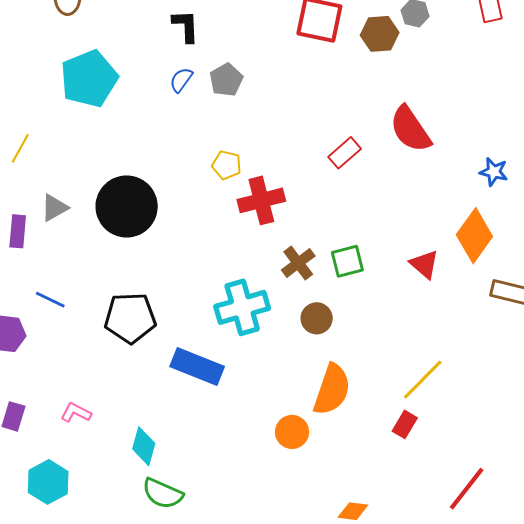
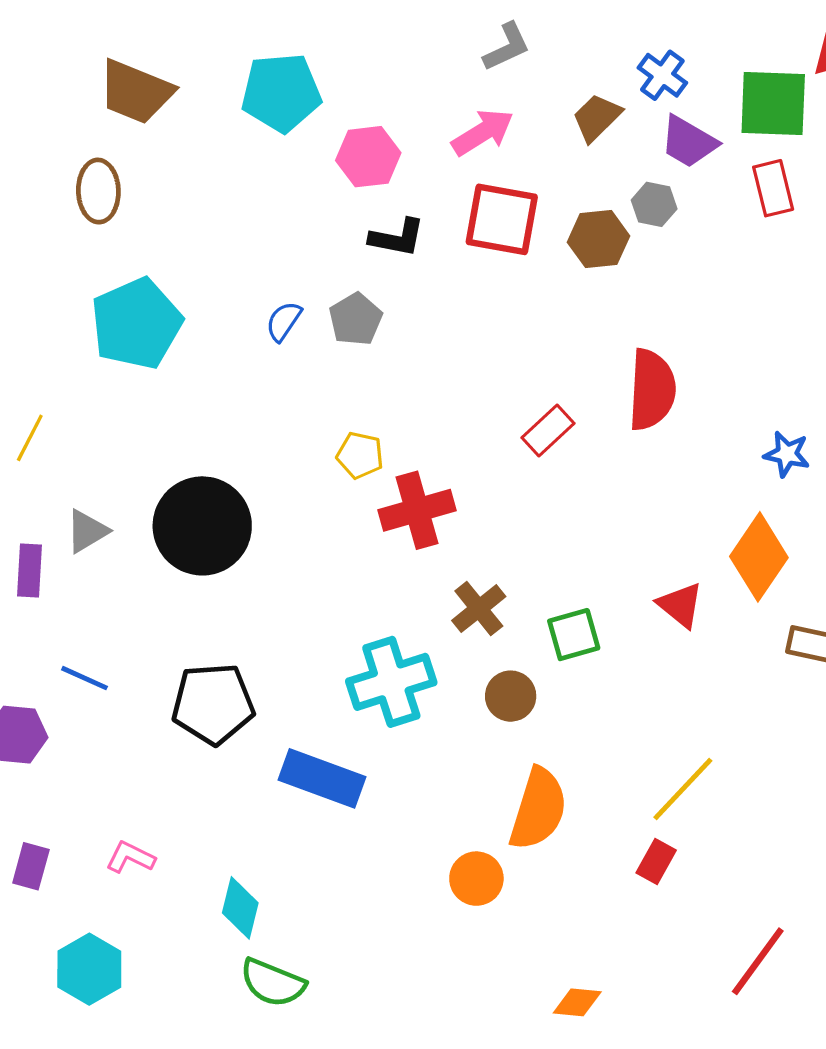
black L-shape: (186, 26) -> (397, 238), moved, turned 105
red semicircle: (410, 129) -> (652, 390), turned -141
green square: (347, 261) -> (574, 635), moved

